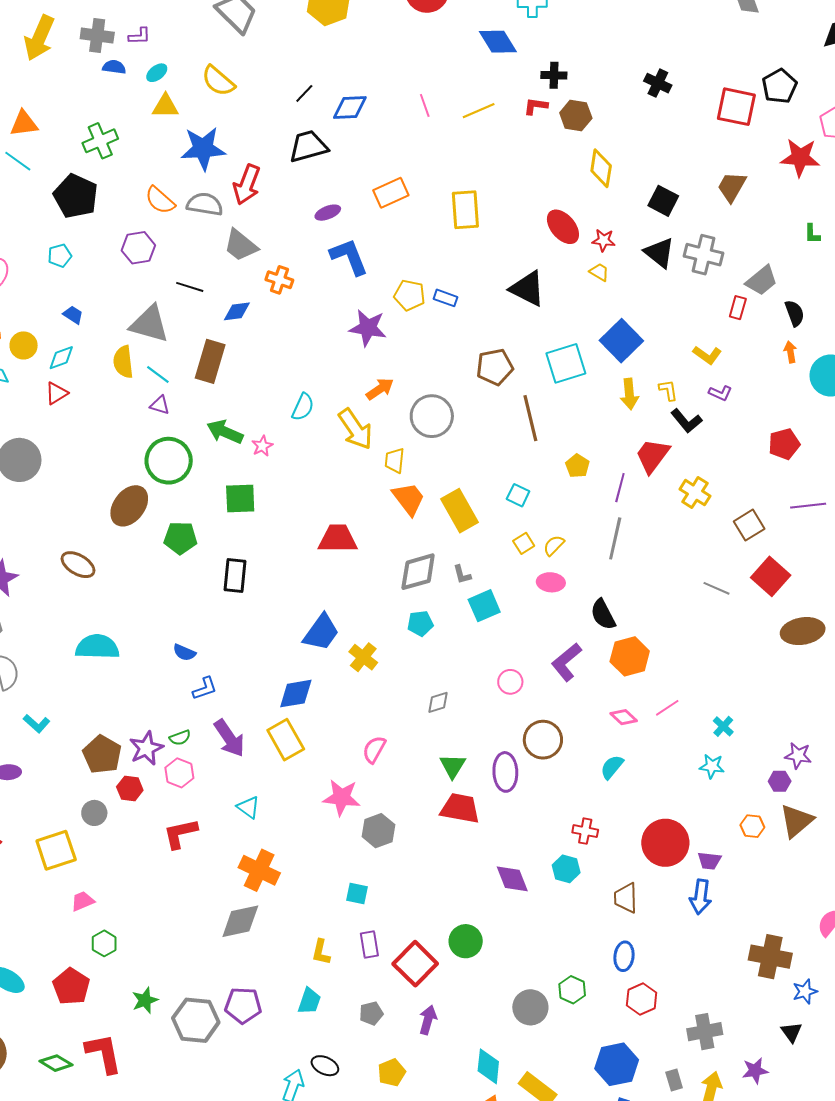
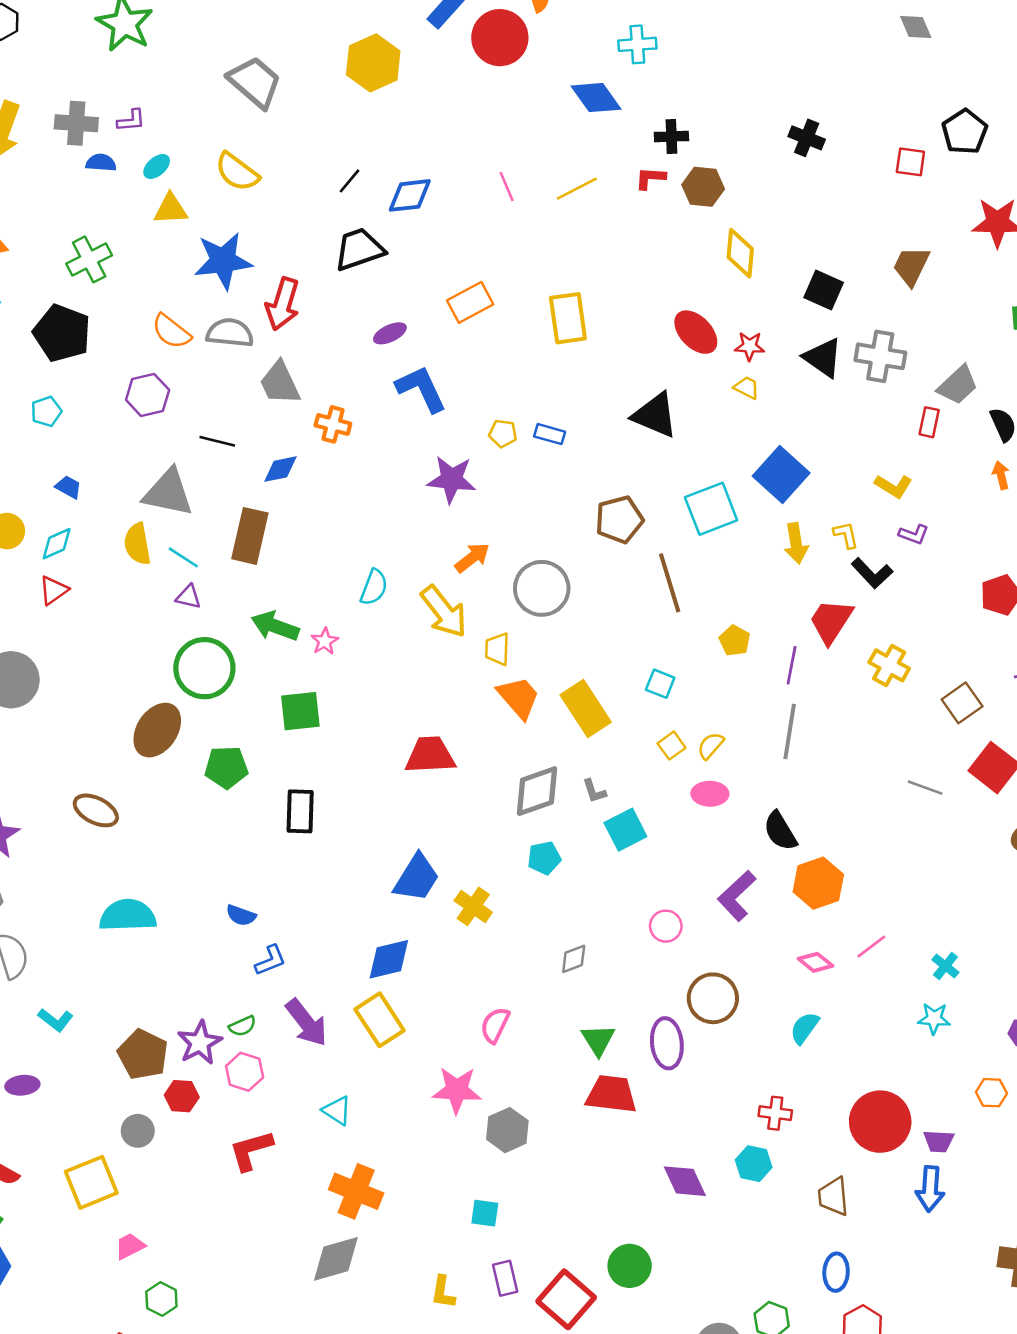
red square: (736, 107) -> (910, 162), size x0.6
gray trapezoid: (241, 245) -> (280, 383), turned 30
yellow pentagon: (410, 295) -> (503, 433), size x0.7

